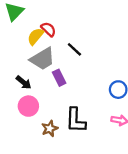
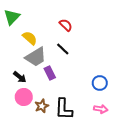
red semicircle: (48, 29) -> (66, 25), moved
yellow semicircle: (35, 36) -> (30, 38), turned 91
brown star: (50, 129) -> (42, 106), moved

